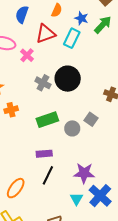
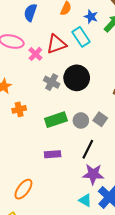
red triangle: (46, 34) -> (56, 44), moved
cyan rectangle: (72, 38) -> (81, 37), turned -60
gray circle: (72, 128) -> (81, 120), moved
black line: (48, 175) -> (88, 149), moved
cyan triangle: (76, 199) -> (85, 200), turned -32

